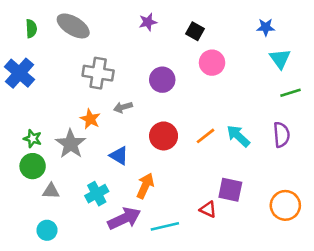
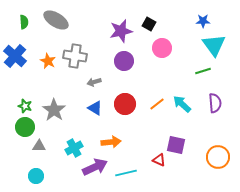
purple star: (148, 22) -> (121, 31), moved, size x1.6
cyan triangle: (280, 59) -> (214, 45), size x1.4
green line: (291, 93) -> (203, 71), moved
orange star: (90, 119) -> (48, 61), moved
blue triangle: (119, 156) -> (95, 108), moved
orange arrow: (145, 186) -> (111, 142), turned 60

